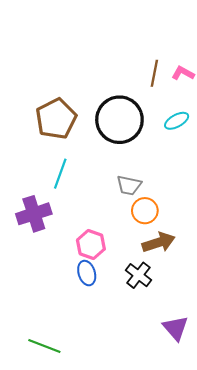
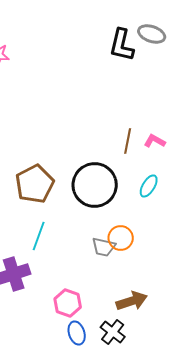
cyan ellipse: (177, 121) -> (149, 186), turned -30
orange circle: (145, 211) -> (121, 238), moved
blue ellipse: (87, 273) -> (77, 333), moved

